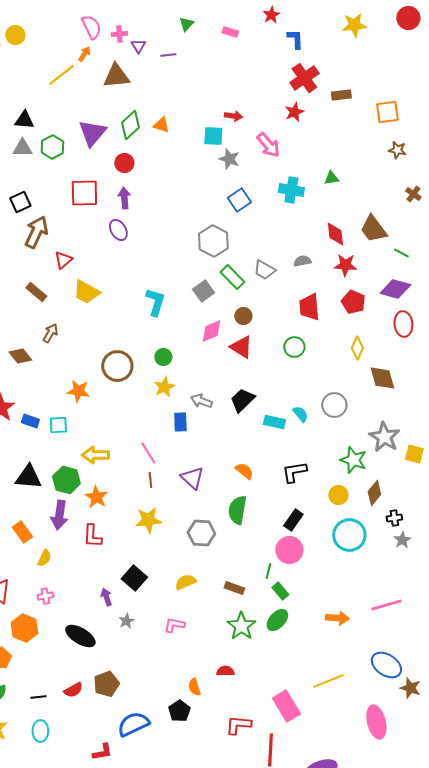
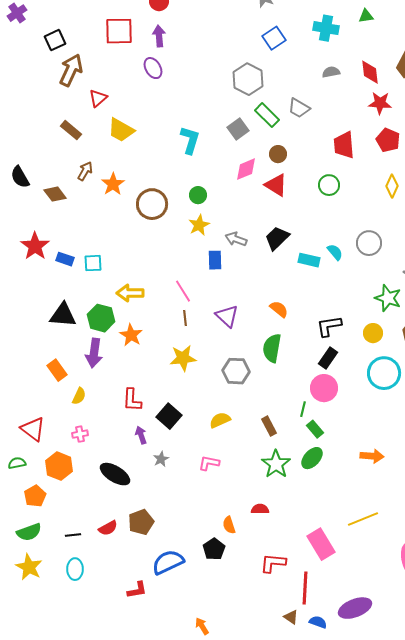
gray semicircle: (302, 261) -> (331, 72), moved
orange star: (78, 391) -> (113, 184), moved, turned 30
black L-shape: (294, 472) -> (329, 326), moved
red L-shape: (92, 536) -> (132, 400), moved
brown rectangle: (234, 588) -> (269, 426), turned 42

